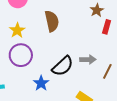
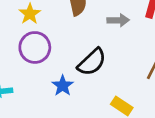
gray arrow: (88, 60) -> (118, 20), moved

